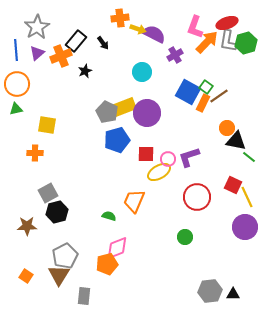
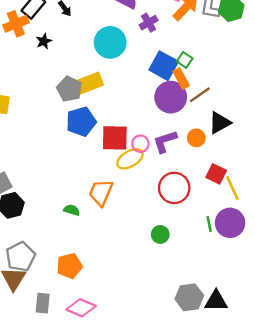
cyan circle: (142, 72) -> (110, 42), size x1.4
brown line: (219, 96) -> (200, 95), moved
orange rectangle: (203, 103) -> (181, 78), turned -54
purple circle: (147, 113) -> (171, 97), moved
orange circle: (227, 128) -> (196, 138), moved
black triangle: (236, 141) -> (220, 123), turned -40
red square: (146, 154) -> (115, 138), size x1.4
green line: (249, 157) -> (209, 224), moved, turned 40
pink diamond: (117, 248) -> (81, 308), moved, turned 45
black triangle: (233, 294) -> (216, 301), size x1.5

